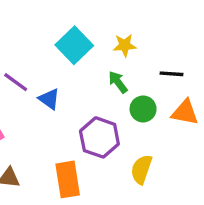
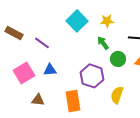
blue triangle: (49, 99) -> (50, 70), moved, turned -40

